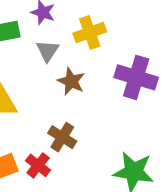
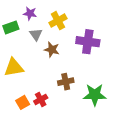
brown cross: (62, 137) -> (66, 82), moved, turned -35
red cross: (38, 165) -> (41, 100), turned 32

